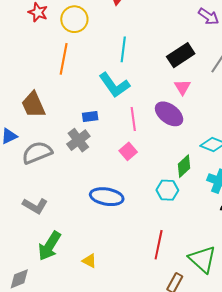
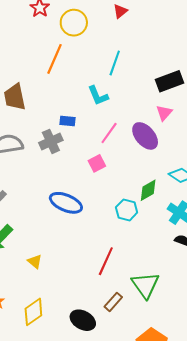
cyan L-shape: (114, 85) -> (98, 96), size x0.7
pink line: (133, 119) -> (109, 133), turned 30

